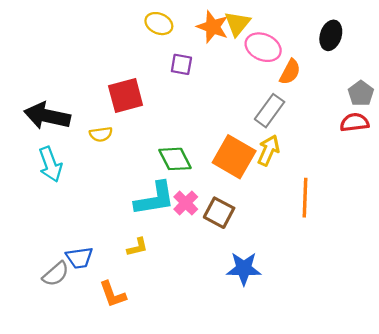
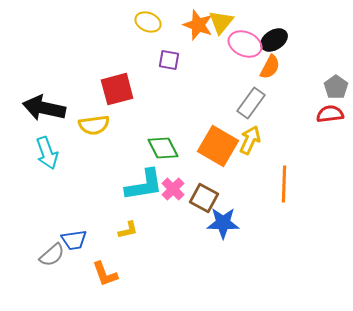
black ellipse: (331, 35) -> (274, 40), moved, turned 40
yellow semicircle: (101, 134) -> (94, 125), size x1.4
blue star: (244, 269) -> (223, 223), moved

